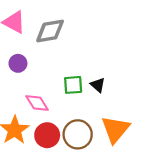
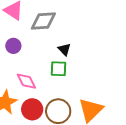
black triangle: (98, 85) -> (64, 49), moved

